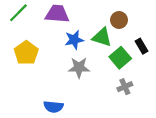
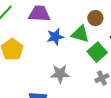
gray star: (79, 68) -> (60, 74), moved

